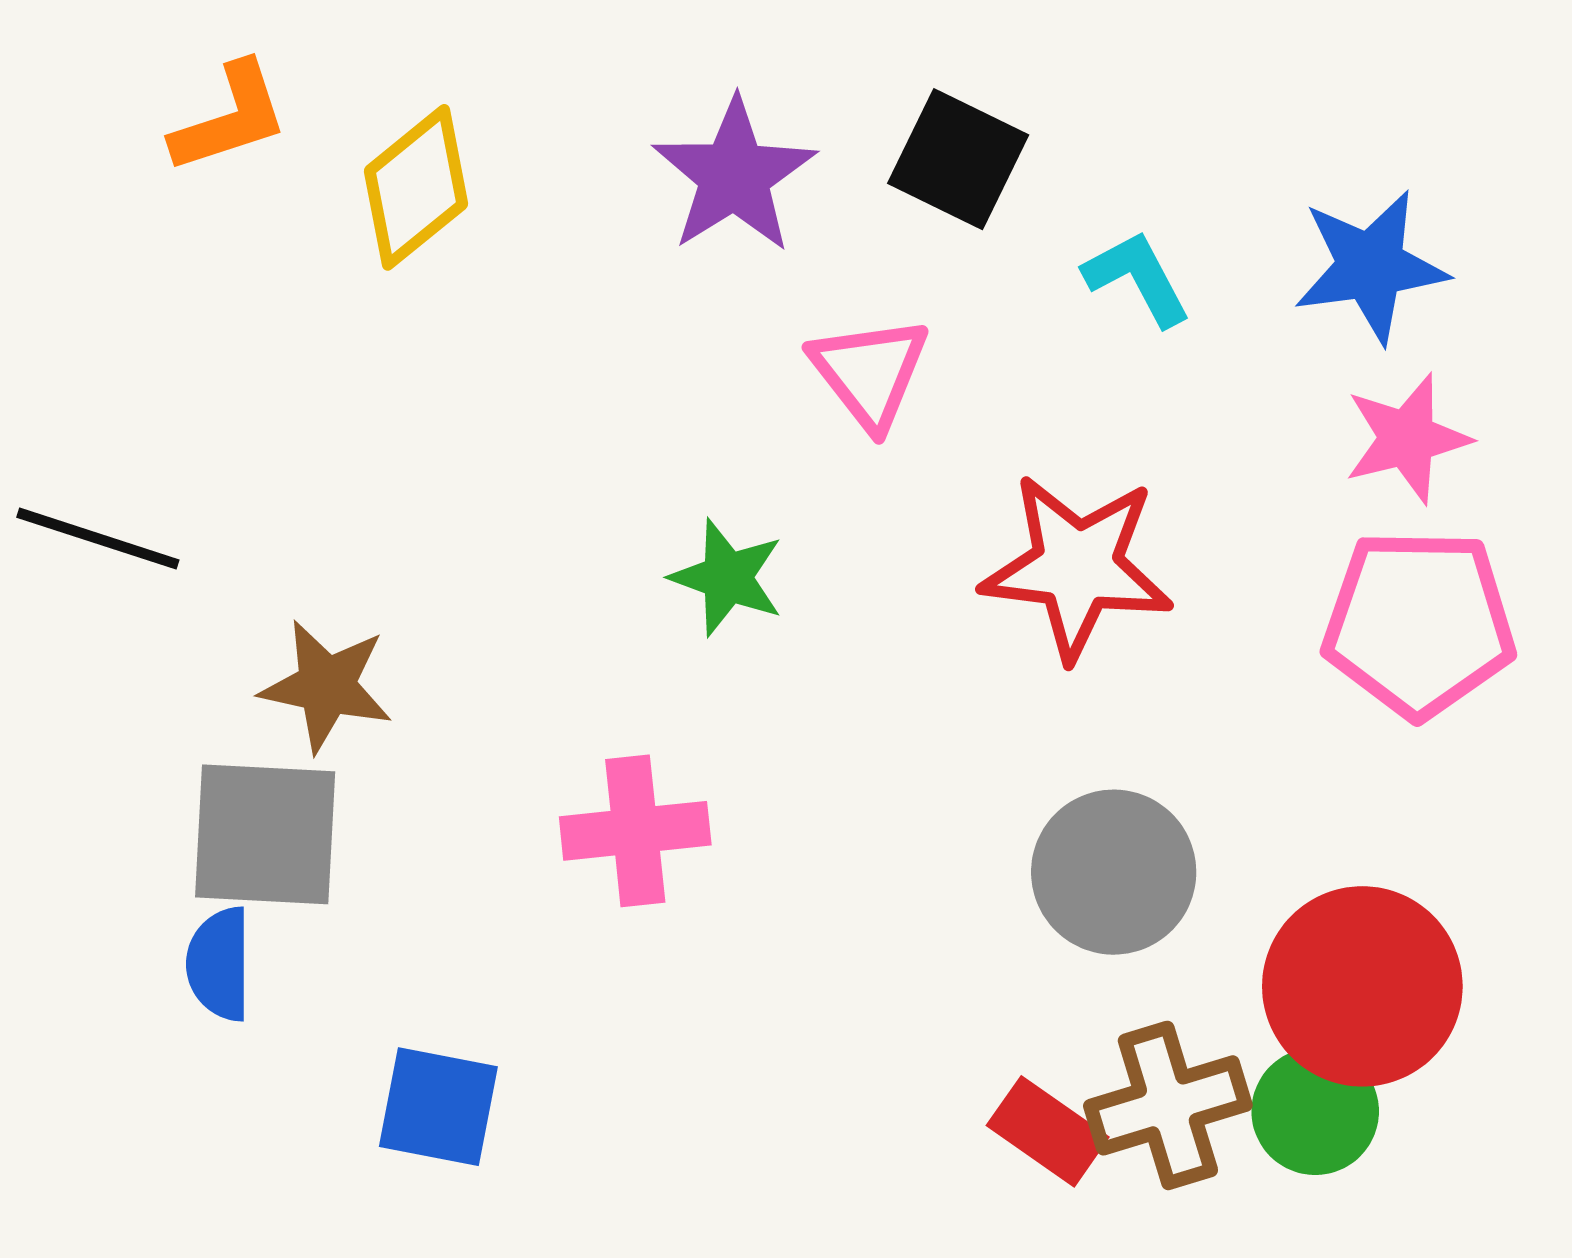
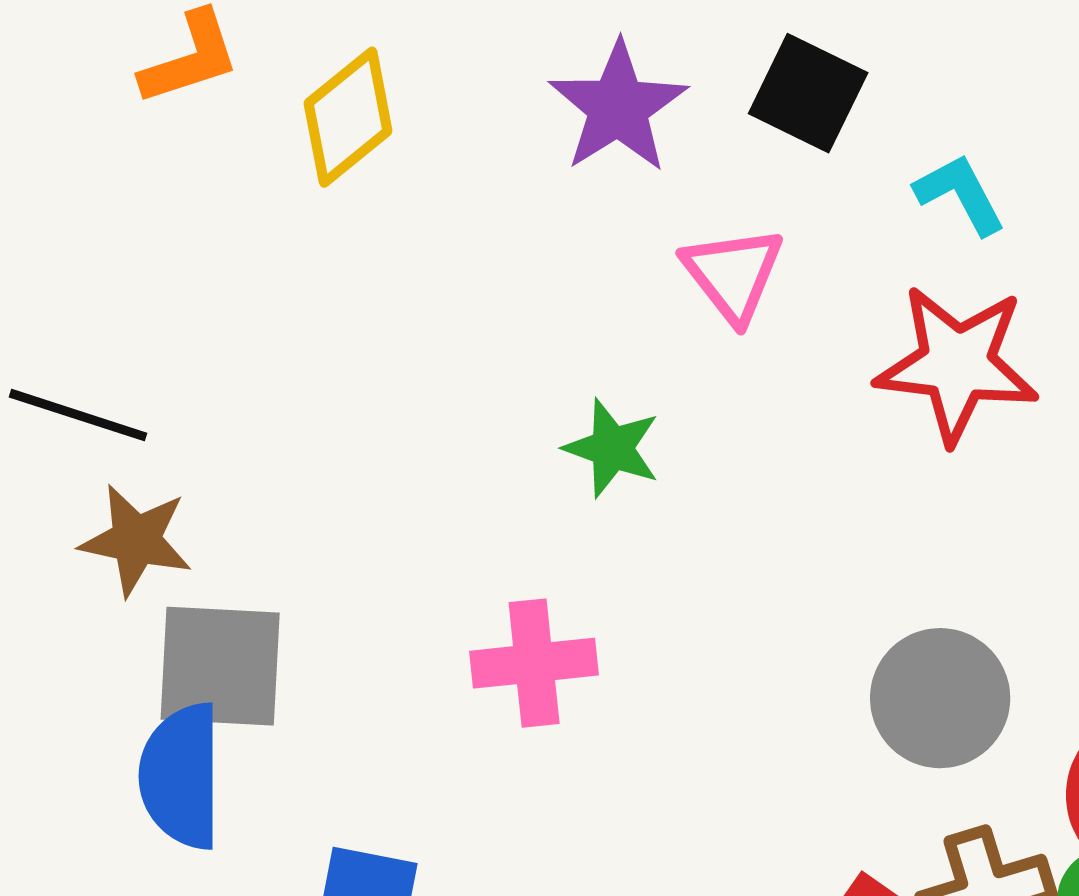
red star: (1077, 567) -> (957, 364), moved
brown star: (326, 686) -> (136, 540), moved
blue semicircle: (219, 964) -> (181, 776), size x1.5

